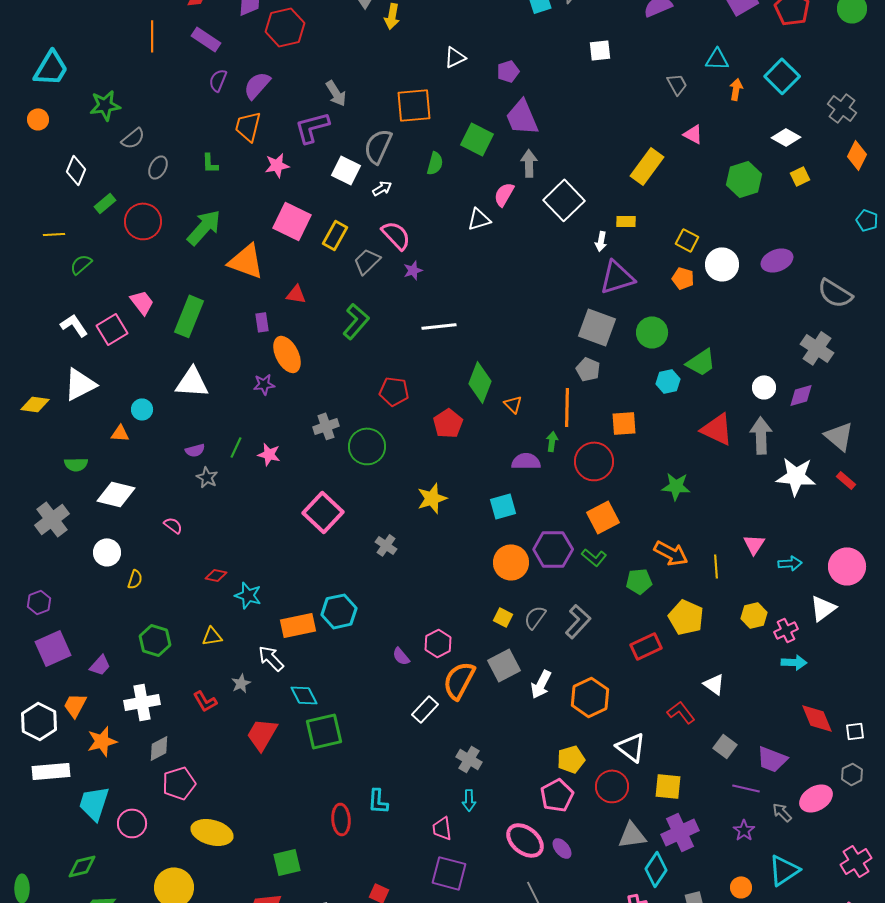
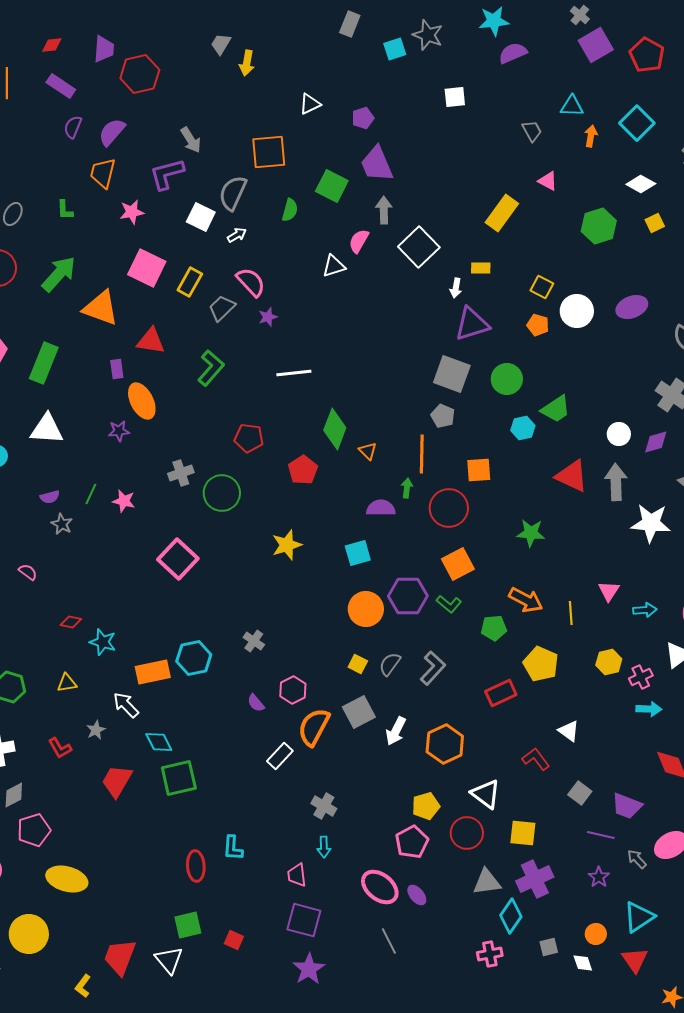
red triangle: (296, 294) -> (151, 341), size x1.4
gray cross: (386, 545) -> (254, 641), moved
green square: (287, 862) -> (188, 925), moved

